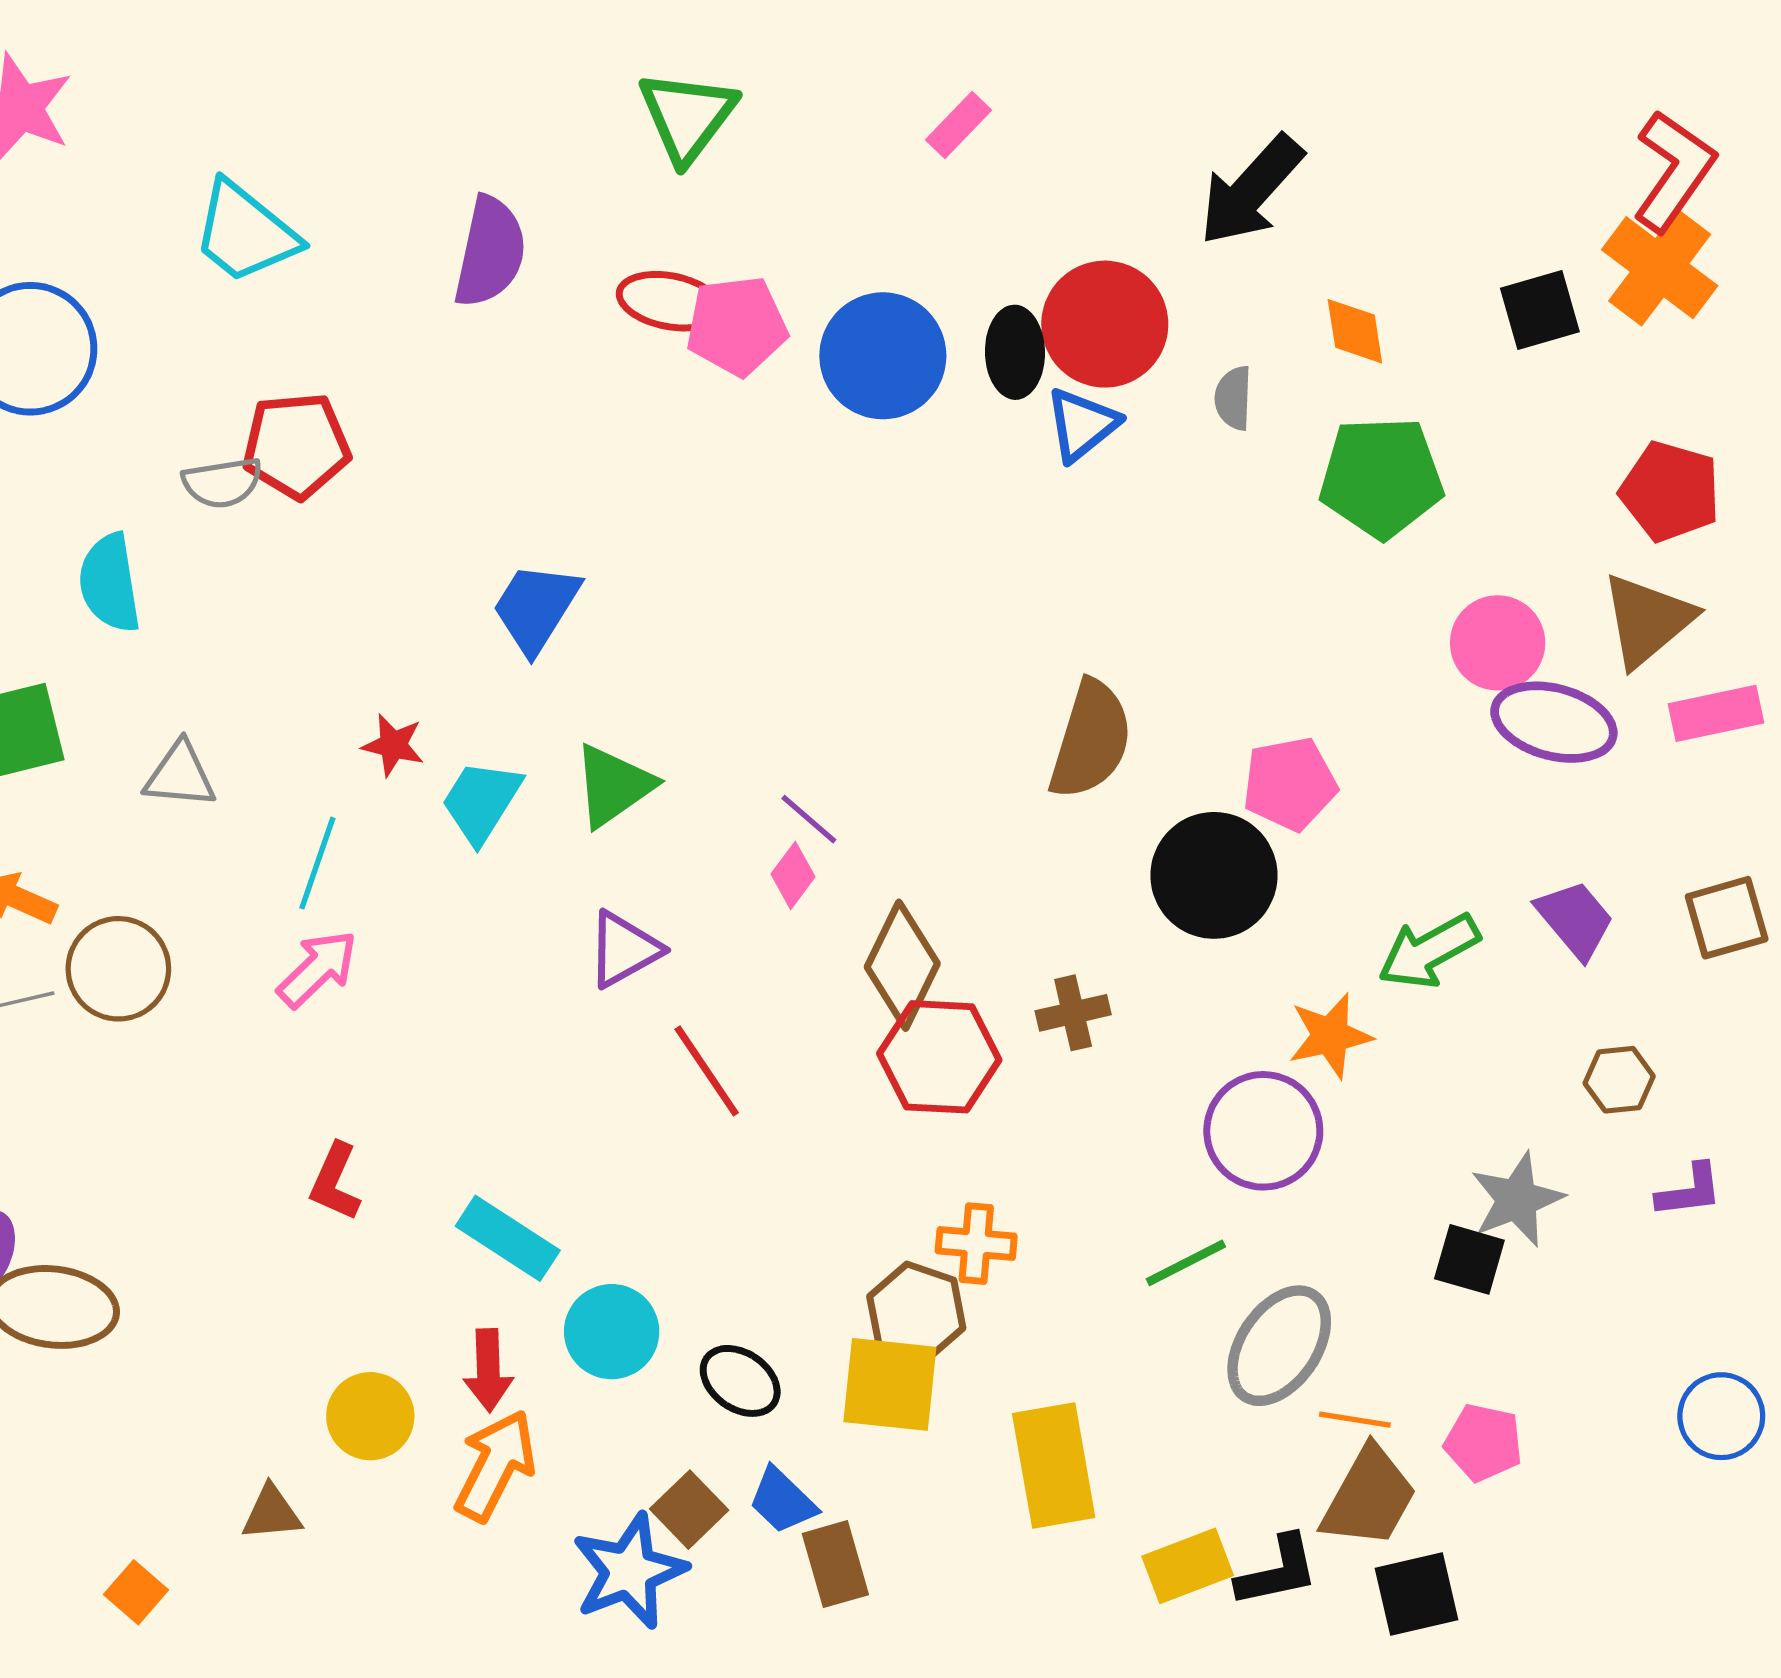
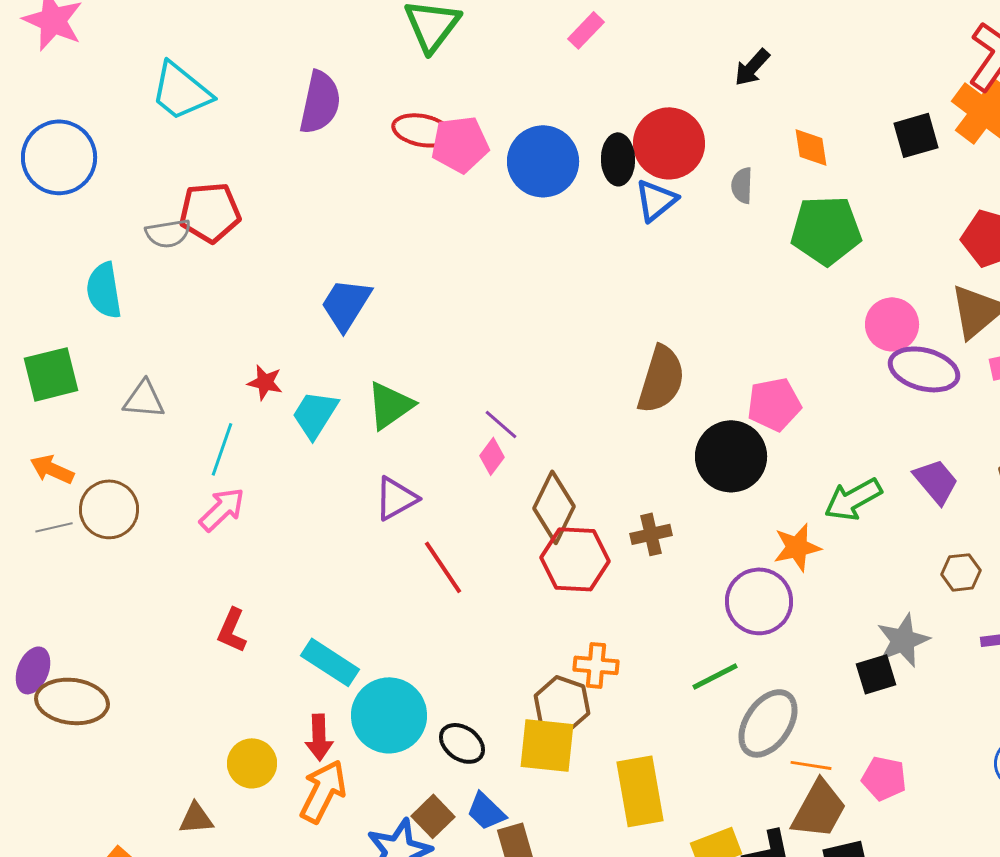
black arrow: (1251, 190) -> (752, 67), size x0.6
black square: (1469, 1259) -> (876, 674), turned -33
cyan circle: (612, 1332) -> (389, 715), size x1.4

